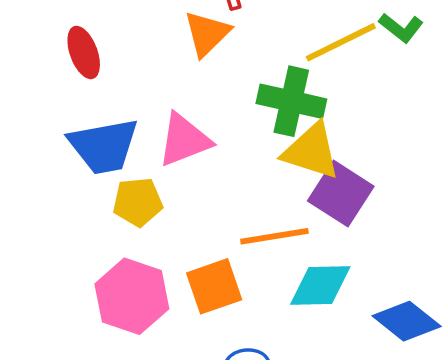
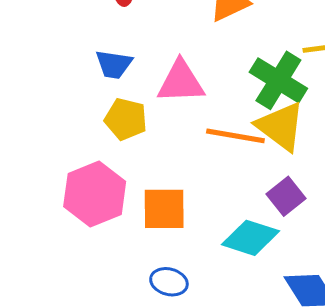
blue trapezoid: (104, 146) -> (114, 64), size x0.6
purple square: (341, 194) -> (286, 196), moved, size x0.7
orange line: (274, 236) -> (235, 136), moved

